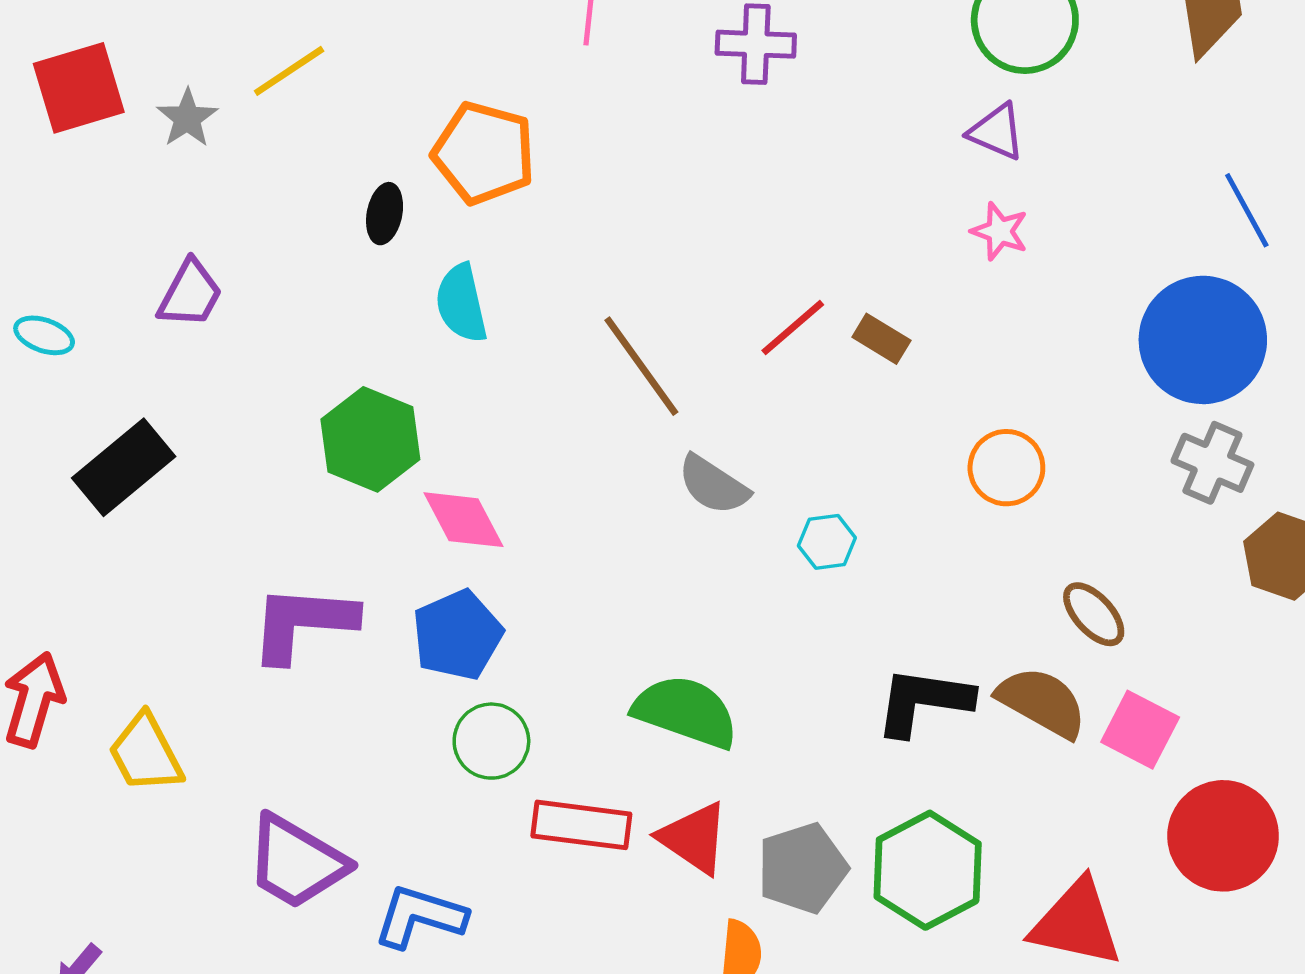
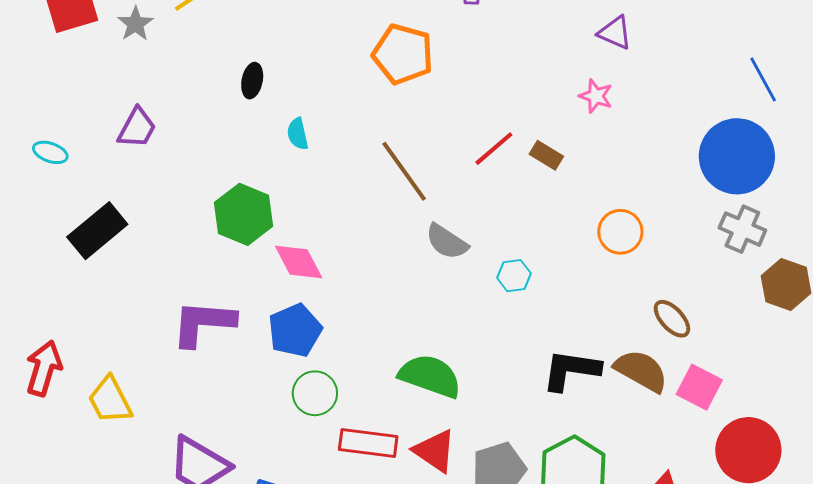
orange pentagon: (484, 153) -> (403, 54), moved
pink star: (1000, 231) -> (596, 96), moved
cyan semicircle: (461, 303) -> (298, 134), size x0.7

